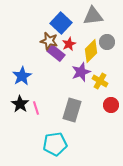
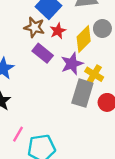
purple rectangle: (56, 53) -> (43, 53), moved
pink line: (36, 108) -> (18, 134), moved, turned 48
gray rectangle: (72, 110) -> (82, 93), moved

